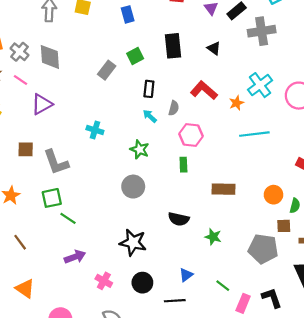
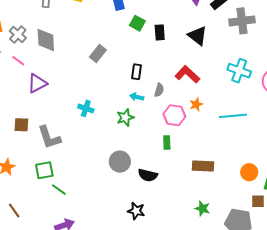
black rectangle: (173, 46) -> (160, 32), size x0.7
black triangle: (214, 48) -> (197, 36), size x1.5
green square: (135, 56) -> (137, 23), moved, turned -35
cyan cross: (260, 85) -> (239, 71), turned -35
orange star: (236, 103) -> (196, 104), moved
cyan arrow: (150, 116) -> (137, 97), turned -32
green star: (140, 149) -> (125, 118), moved, turned 30
black semicircle: (179, 219) -> (148, 175), moved
green star: (213, 237) -> (202, 208), moved
black star: (133, 242) -> (136, 211), moved, size x0.7

